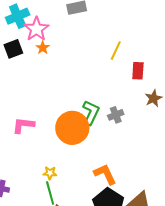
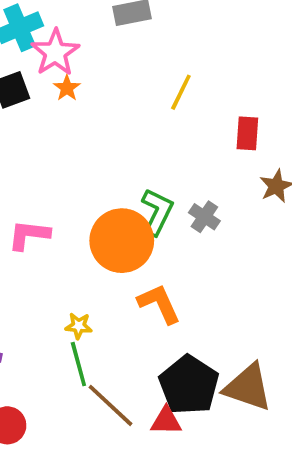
yellow line: (116, 51) -> (181, 92), moved
gray cross: (116, 115) -> (204, 217), turned -35
orange L-shape: (105, 174) -> (159, 304), moved

